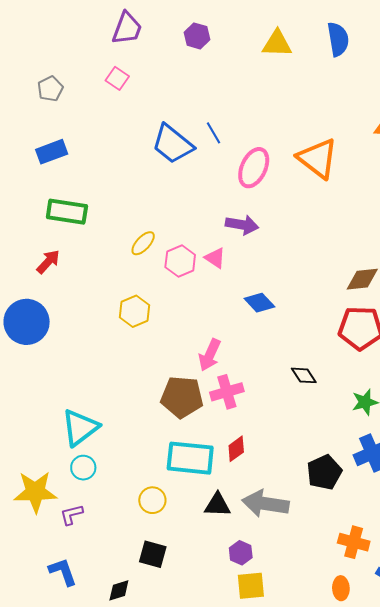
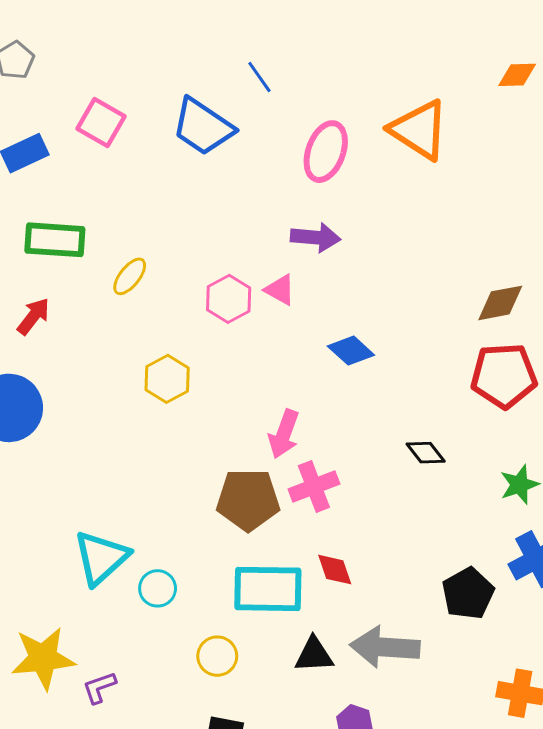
pink square: (117, 78) -> (101, 122), moved, size x1.4
blue line: (214, 133) -> (259, 77), moved
yellow ellipse: (143, 243) -> (130, 276), moved
red diamond: (236, 449) -> (335, 570), turned -68
cyan circle: (83, 468) -> (158, 588), moved

